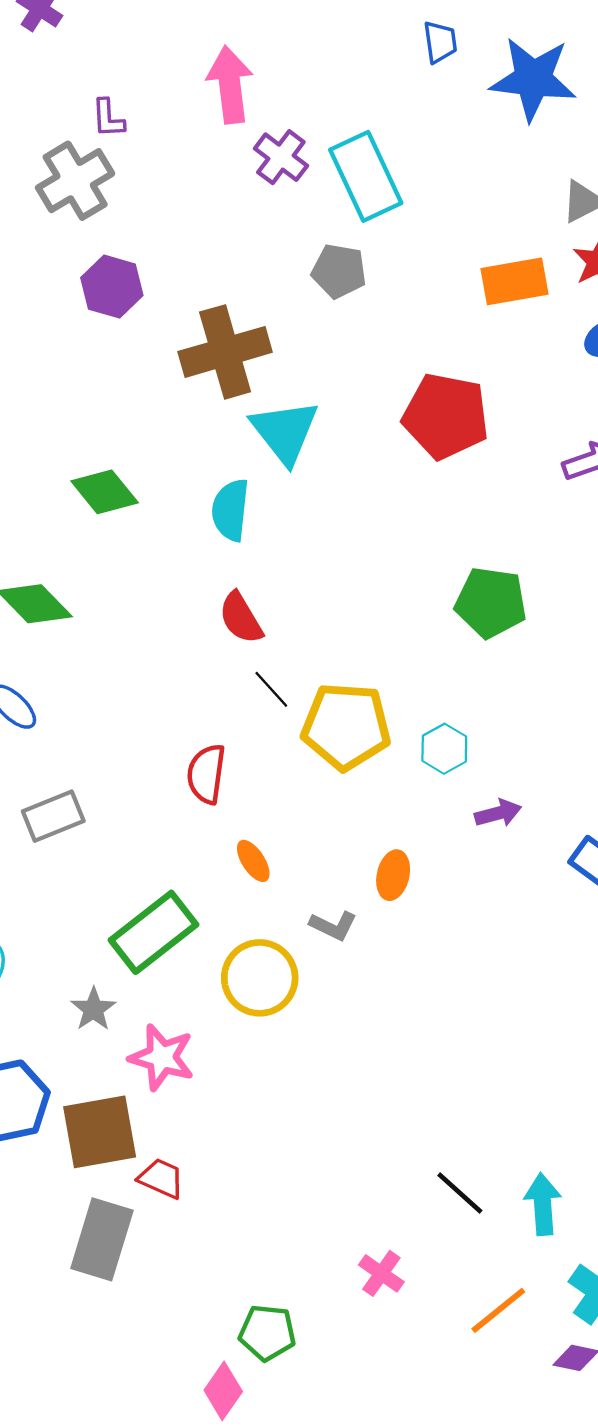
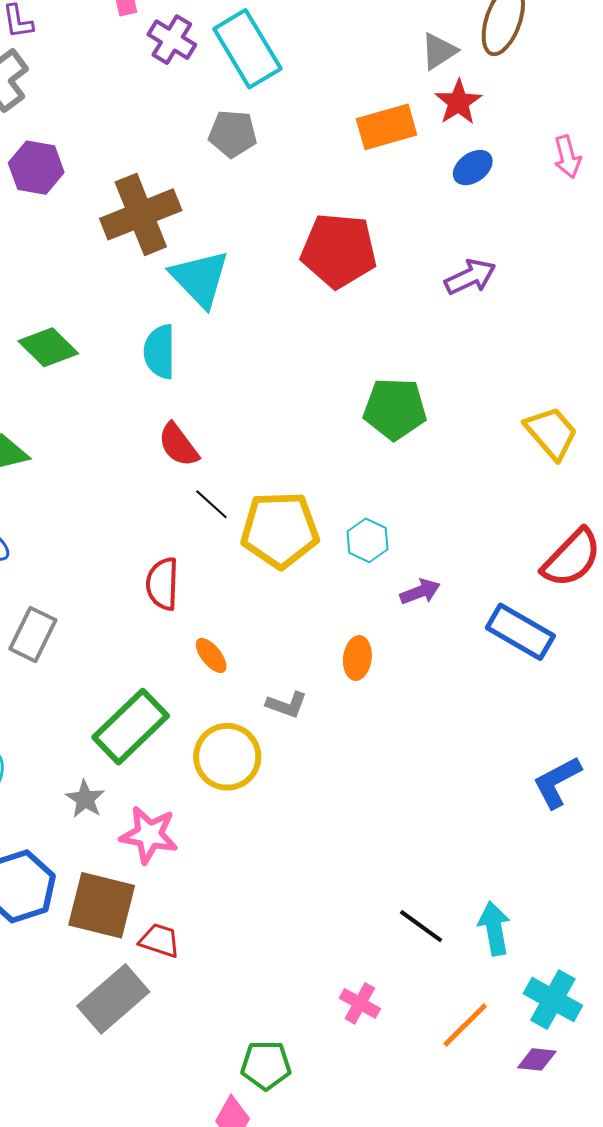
gray rectangle: (53, 816) -> (33, 634), turned -36
orange ellipse: (393, 875) -> (357, 658), moved
brown square: (100, 1132) -> (102, 905), turned 30
gray rectangle: (102, 1239) -> (113, 999), turned 38

